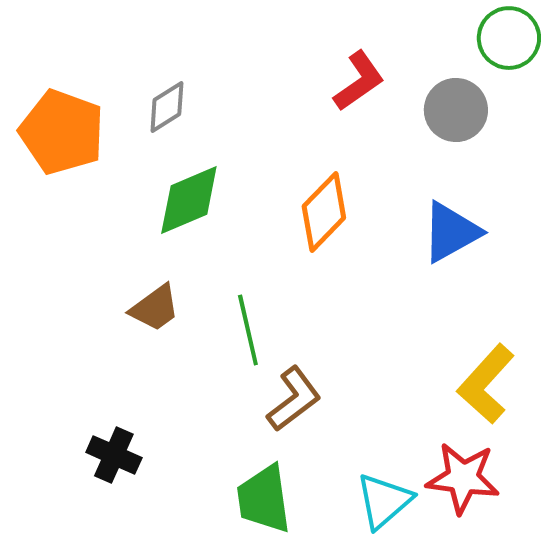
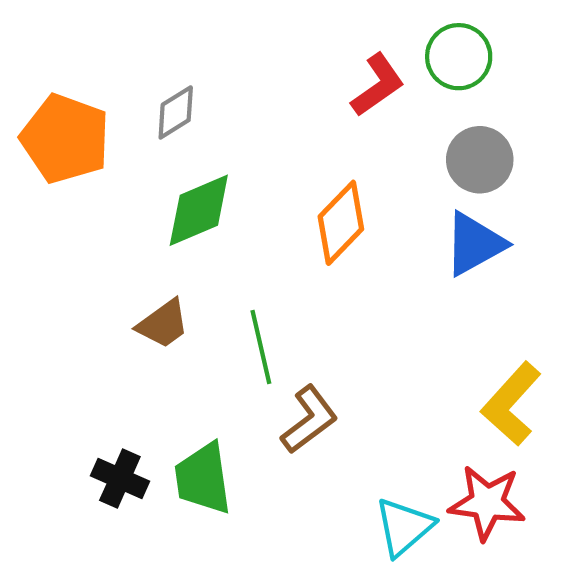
green circle: (509, 38) -> (459, 57), moved
gray circle: (456, 110) -> (480, 160), moved
green trapezoid: (264, 499) -> (203, 478), moved

